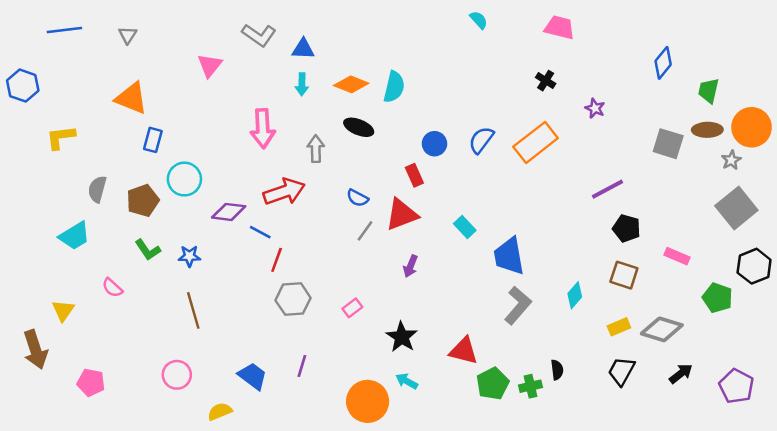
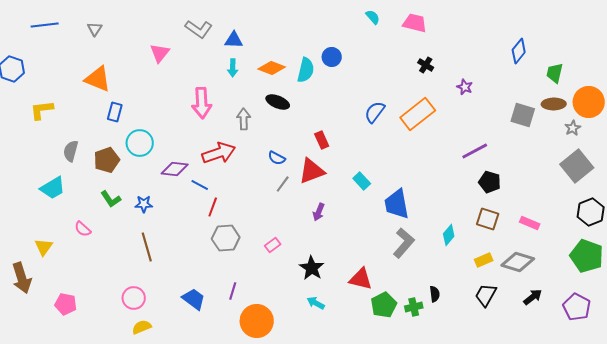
pink trapezoid: (560, 27) -> (415, 23), moved
blue circle: (435, 144) -> (332, 57), moved
pink rectangle: (677, 256) -> (530, 223), moved
green pentagon: (717, 298) -> (587, 256), moved, size x1.4
orange circle: (368, 401) -> (257, 321), moved
yellow semicircle: (220, 411) -> (142, 327), moved

